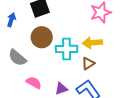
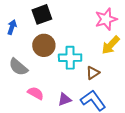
yellow arrow: (92, 43) -> (111, 45), moved, turned -42

